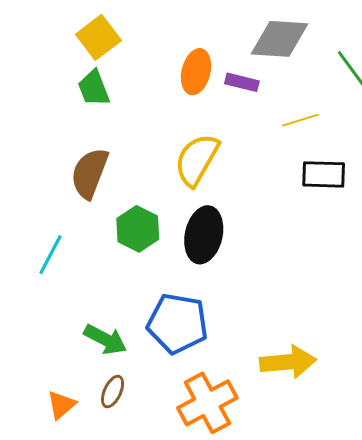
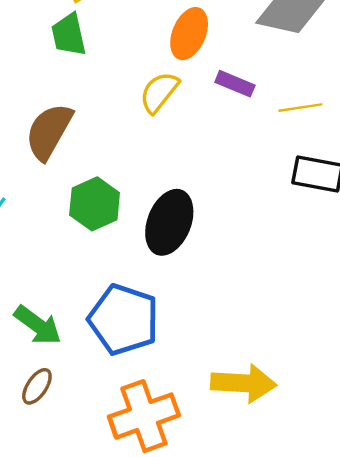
purple rectangle: (242, 82) -> (235, 84), moved
yellow semicircle: (197, 160) -> (159, 92), moved, size x0.7

